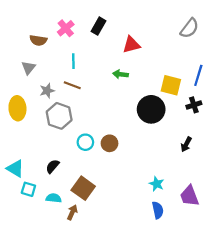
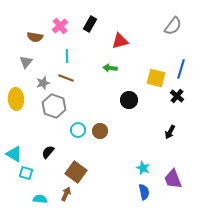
black cross: (194, 105) -> (177, 96), turned -32
black circle: (151, 109) -> (129, 100), moved, size x0.7
cyan semicircle: (54, 198) -> (40, 199), moved

